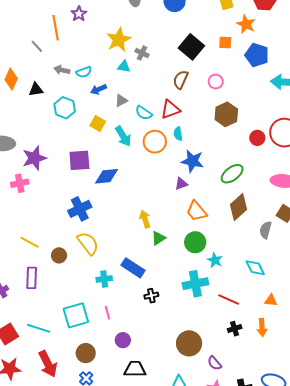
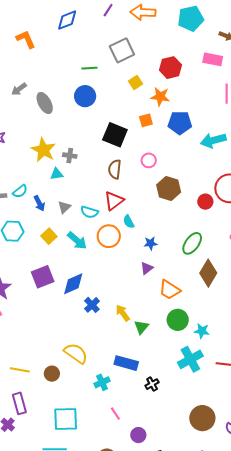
blue arrow: (99, 89) -> (39, 203), turned -77
yellow square: (98, 124) -> (49, 236), turned 35
blue star: (192, 161) -> (151, 243), size x0.6
blue cross: (80, 209) -> (92, 305), moved, size x0.7
purple rectangle: (32, 278) -> (19, 403), moved
cyan square: (76, 315) -> (66, 419), moved, turned 32

